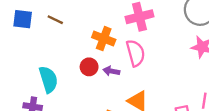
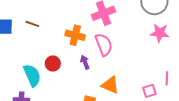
red circle: (89, 67) -> (53, 63), moved
purple arrow: (111, 71) -> (85, 62), turned 64

